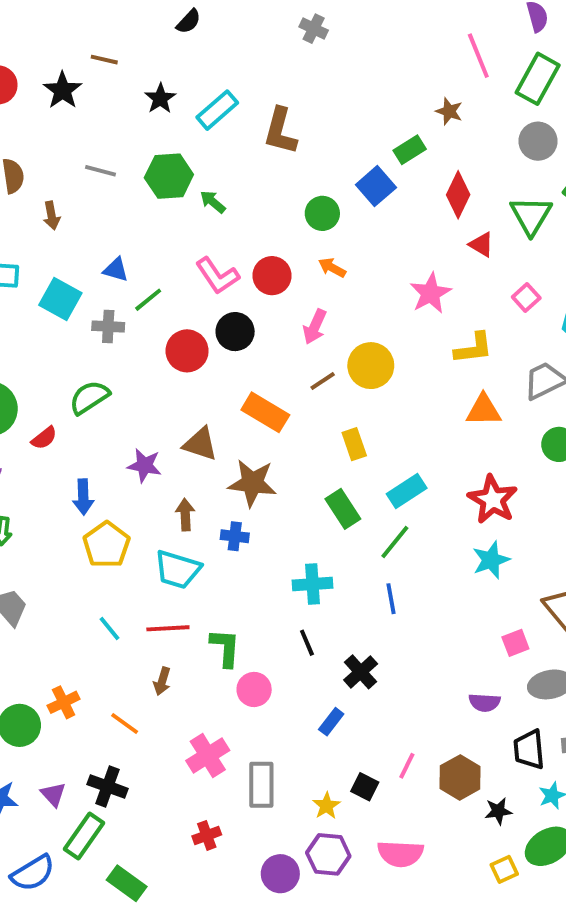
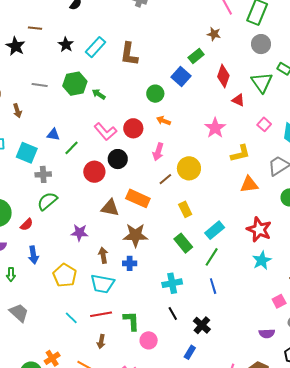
gray cross: (108, 326) -> (43, 174), moved
brown triangle: (200, 444) -> (110, 208), moved
blue arrow: (83, 497) -> (33, 255), moved

